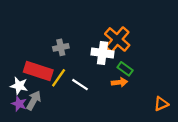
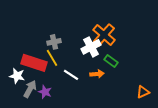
white cross: (103, 53) -> (91, 47), turned -36
yellow line: (59, 78) -> (52, 58), moved, turned -66
orange arrow: (119, 82) -> (97, 74), moved
purple star: (19, 104) -> (45, 92), moved

